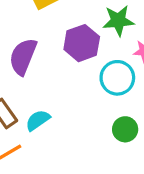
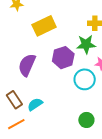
green circle: (125, 129) -> (86, 120), moved

